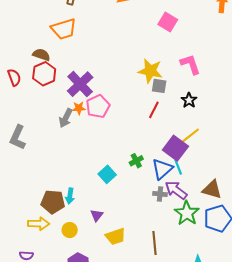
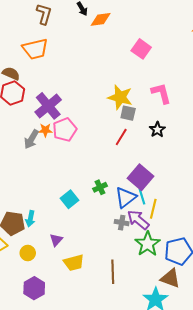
yellow line: (191, 135) -> (153, 209), moved, turned -42
brown triangle: (212, 189) -> (170, 278), moved

